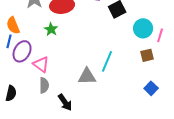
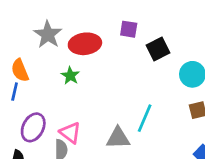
purple ellipse: (22, 51) -> (33, 127), moved
pink triangle: (41, 64) -> (70, 133), moved

